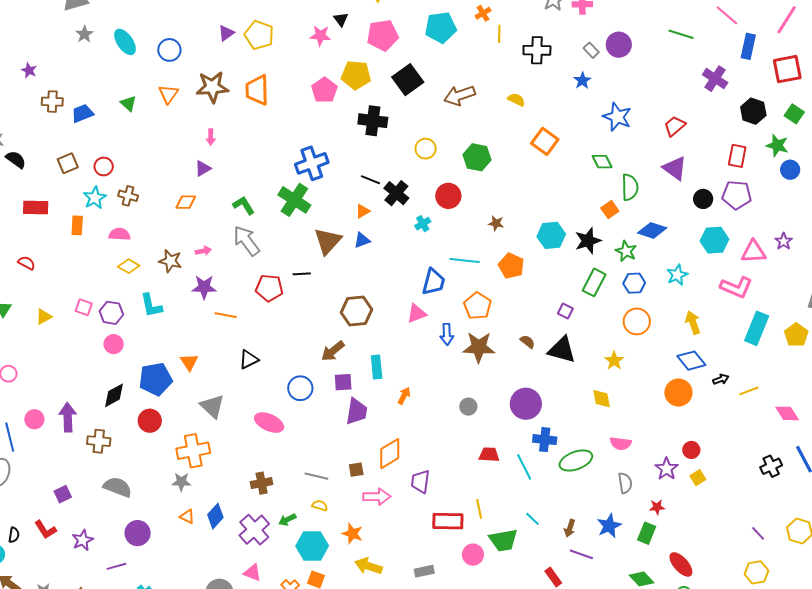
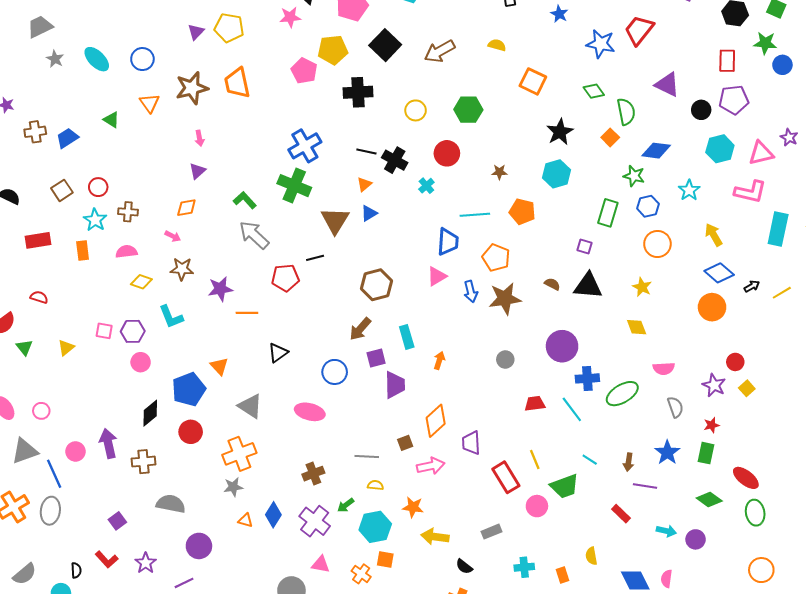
red trapezoid: (675, 126) -> (639, 30), moved, size x1.4
black star: (588, 241) -> (560, 132), moved
pink arrow: (203, 251) -> (173, 236), moved, turned 49
red rectangle: (448, 521) -> (506, 477), turned 68

